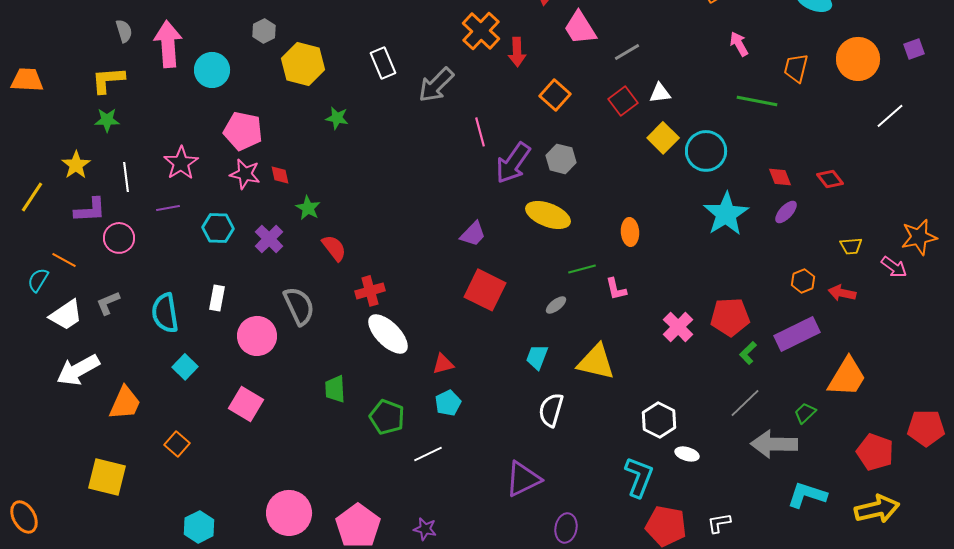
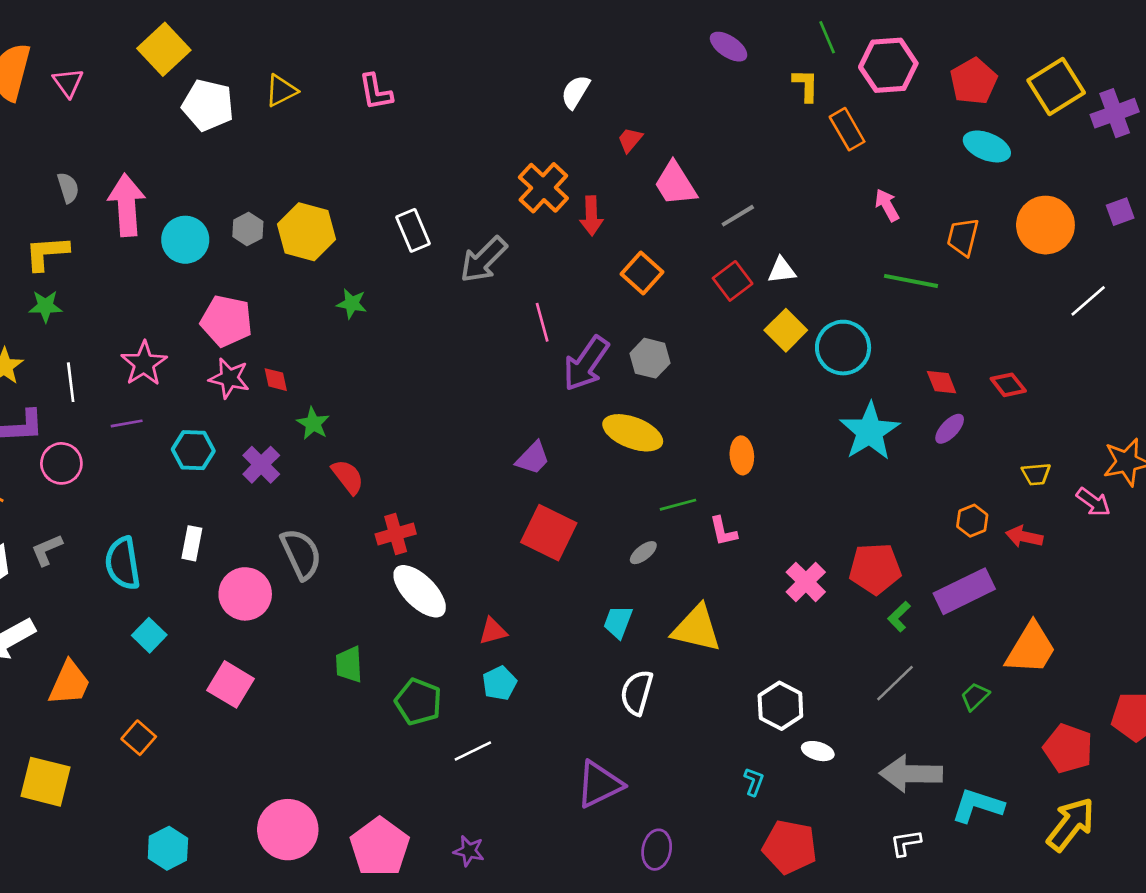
gray hexagon: (264, 31) -> (248, 229), moved
gray arrow: (774, 444) -> (911, 774), moved
cyan L-shape: (639, 477) -> (754, 782), size x0.5
yellow arrow: (877, 509) -> (1071, 824), turned -39
white L-shape: (719, 523) -> (906, 843), moved

